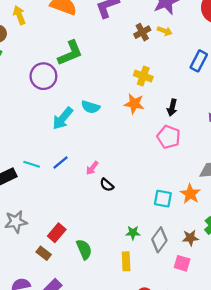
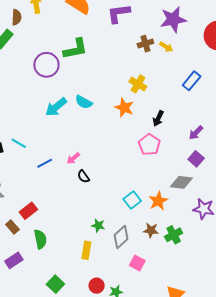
blue line: (61, 163) -> (45, 163), moved
cyan square: (163, 199) -> (132, 200), turned 30
brown star: (190, 238) -> (151, 230), moved
green semicircle: (84, 249) -> (40, 239), moved

